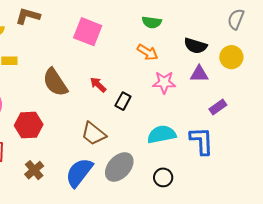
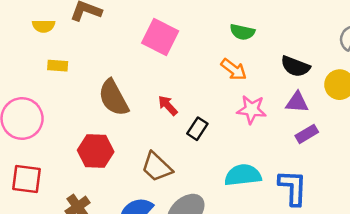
purple rectangle: (218, 107) -> (307, 134), moved
red hexagon: (29, 125) -> (96, 151), moved

